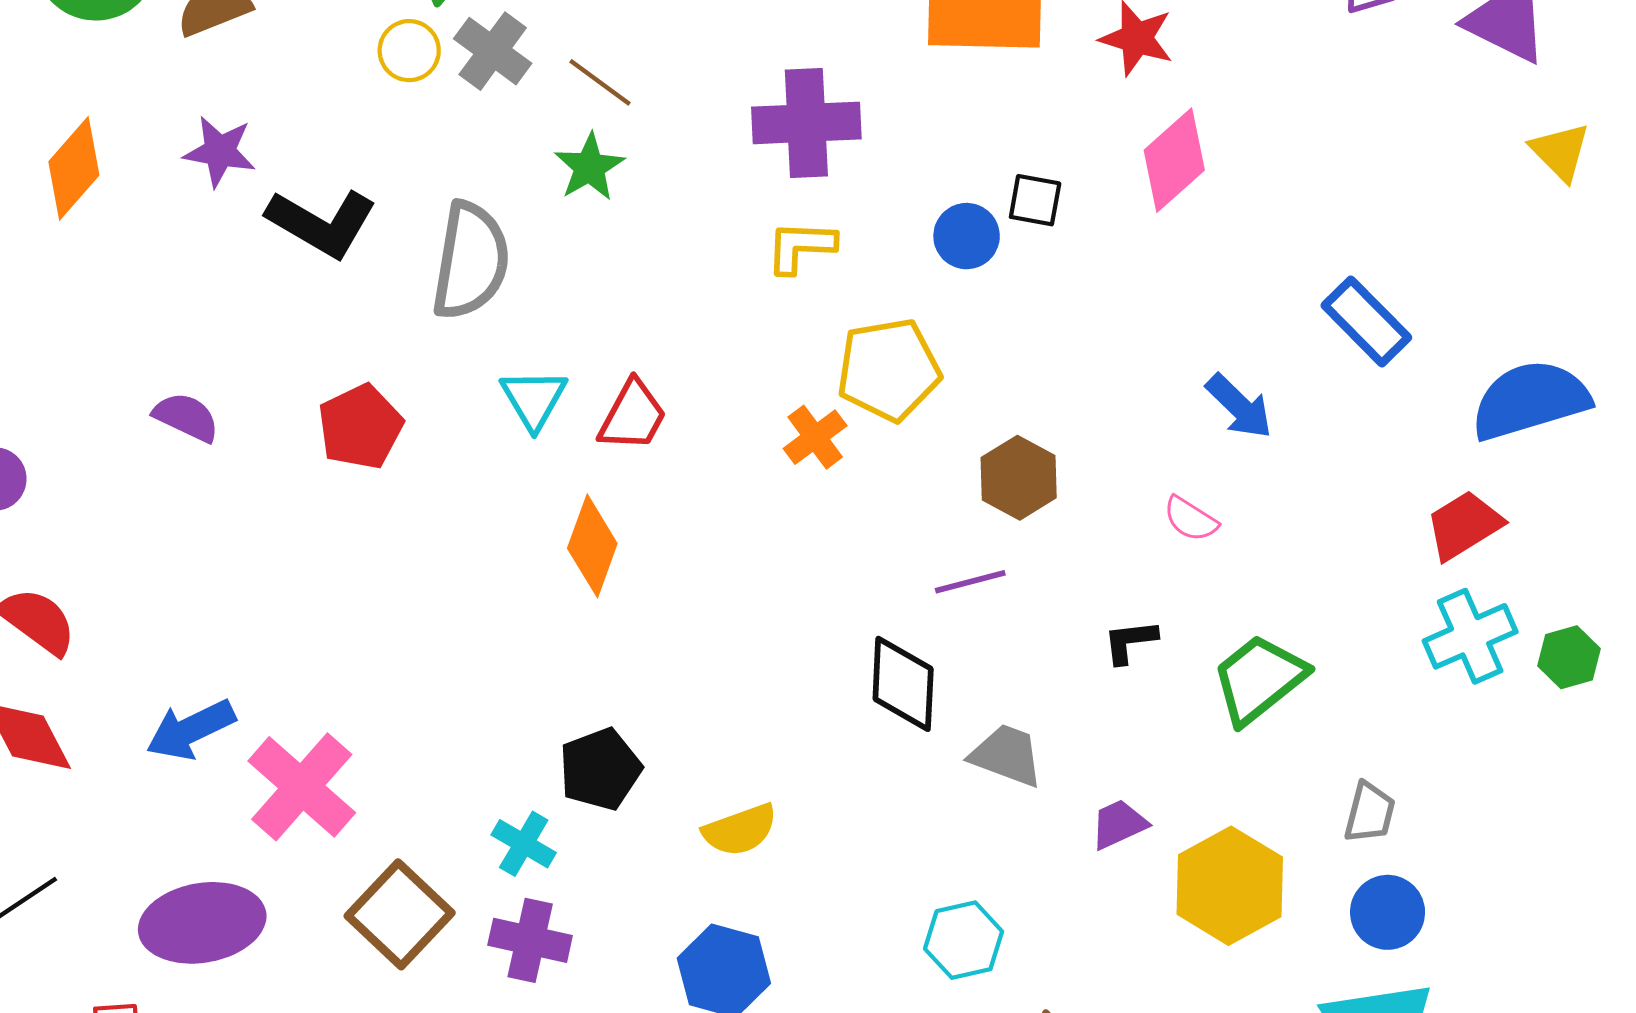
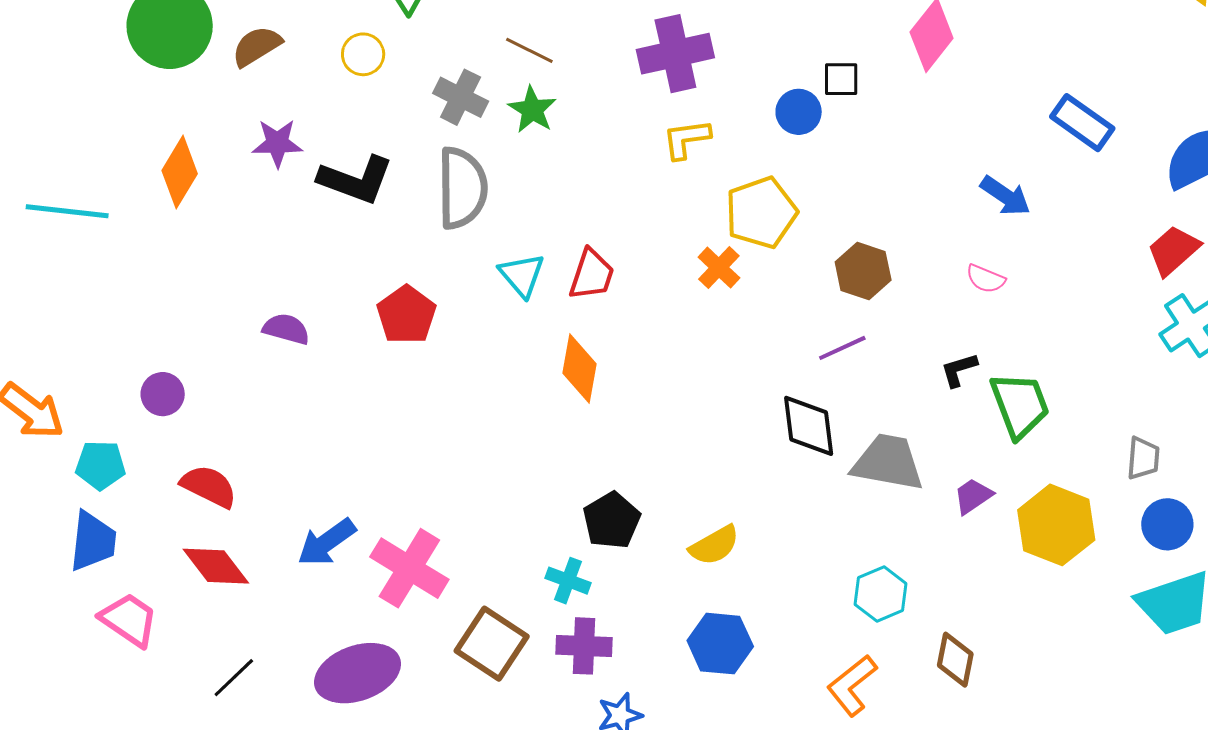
yellow circle: (409, 51) -> (363, 54), moved
gray cross: (493, 51) -> (461, 97), moved
green trapezoid: (1259, 679) -> (1020, 405), moved, turned 118
gray trapezoid: (1007, 755) -> (888, 462), size x1.4

